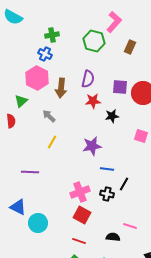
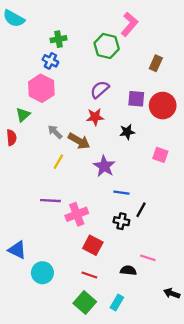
brown rectangle: (130, 47) -> (156, 63), moved
purple semicircle: (88, 79) -> (100, 89), turned -144
brown arrow: (61, 88) -> (79, 141), moved, turned -66
red star: (93, 101) -> (95, 117), moved
purple star: (92, 146) -> (104, 166), turned -30
purple line: (30, 172) -> (50, 201), moved
pink cross: (80, 192) -> (77, 214), moved
blue triangle: (18, 207) -> (17, 250), moved
cyan circle: (38, 223) -> (42, 273), moved

